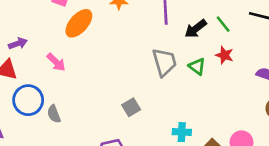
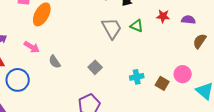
red star: (224, 55) -> (163, 16), moved
gray semicircle: (54, 114) -> (55, 62), moved

